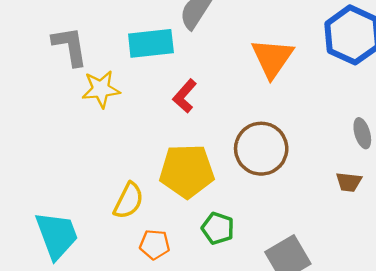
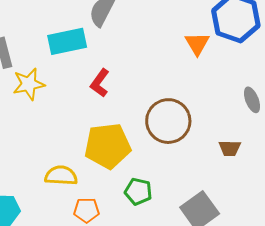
orange triangle: (272, 58) -> (197, 44), moved, size x0.7
brown trapezoid: (349, 182) -> (230, 148), moved
yellow semicircle: (129, 201) -> (61, 176), turned -108

